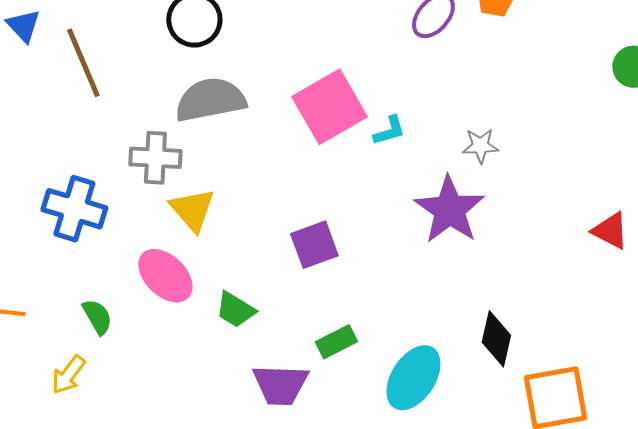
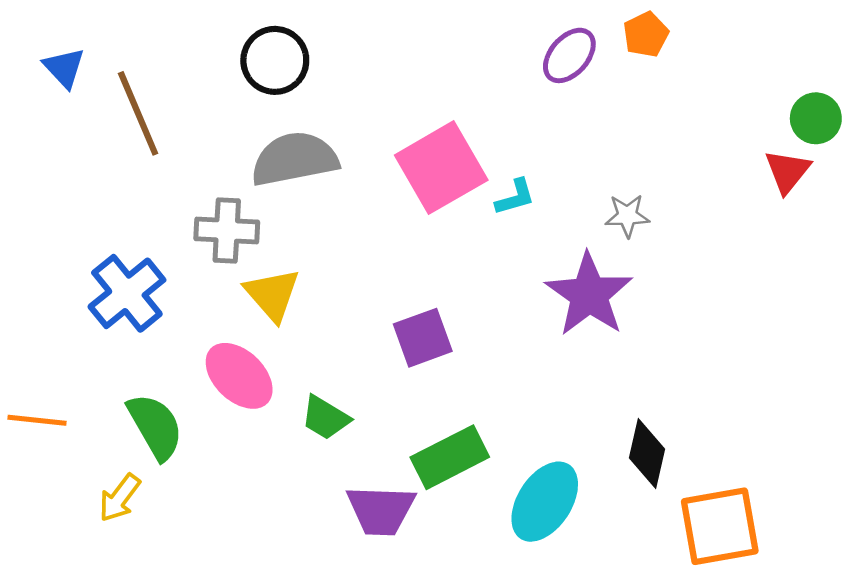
blue cross: (74, 209) -> (127, 293), turned 34
red triangle: (610, 231) -> (787, 171), moved, turned 42
green semicircle: (97, 317) -> (155, 426), size x1.5
green rectangle: (336, 342) -> (450, 457), size x1.5

